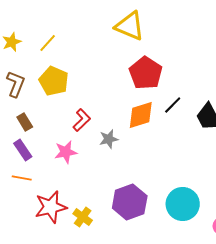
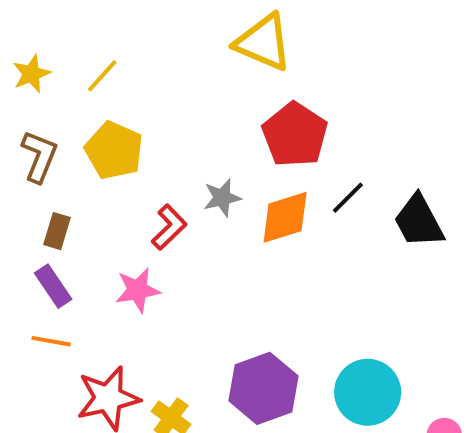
brown rectangle: (25, 122) -> (57, 231), turned 48
gray star: (109, 139) -> (222, 198), moved

